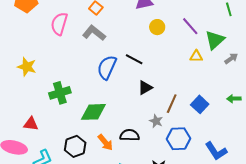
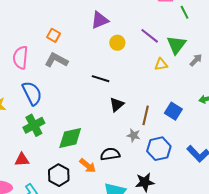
blue semicircle: (107, 67) -> (32, 93), moved, turned 140
red triangle: (31, 124) -> (22, 160), moved

